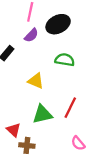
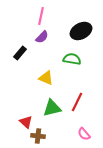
black ellipse: (58, 24) -> (81, 31), moved

